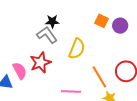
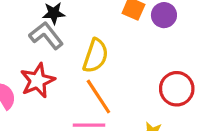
orange line: (99, 77) -> (98, 96), moved

